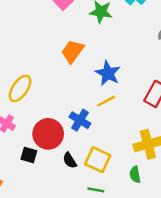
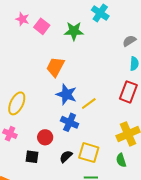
blue star: (108, 73) -> (66, 94), moved
red circle: (48, 134) -> (45, 137), size x0.6
black semicircle: (70, 160) -> (66, 156), turned 88

